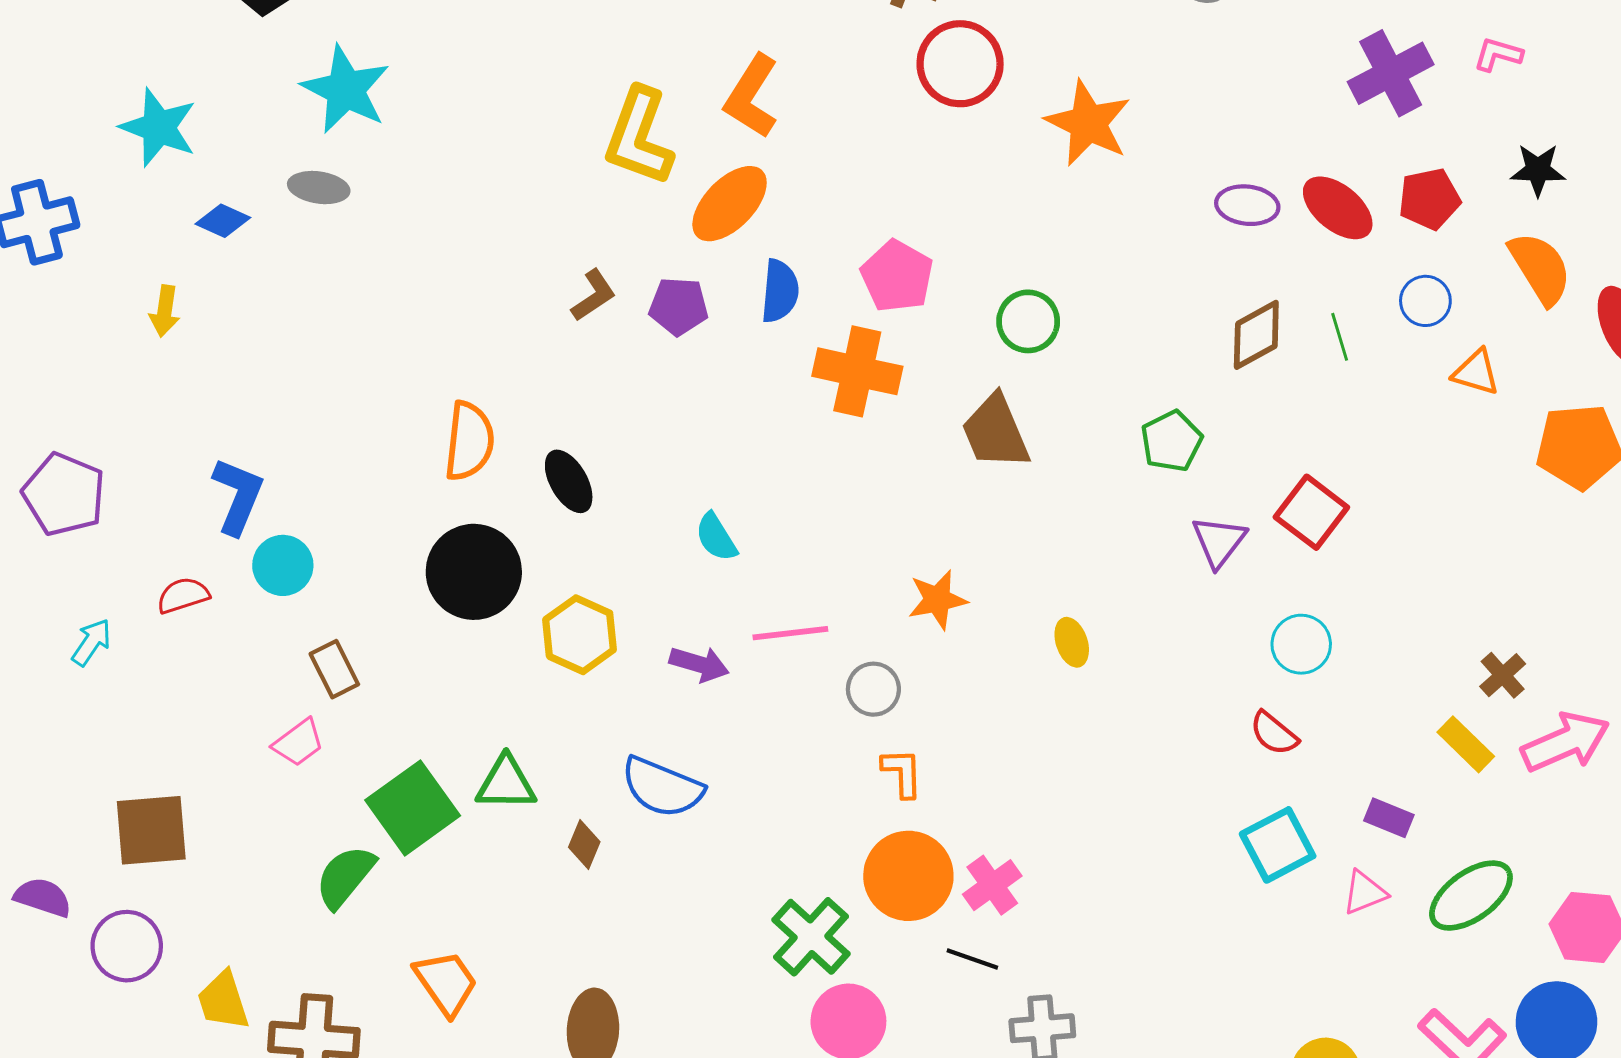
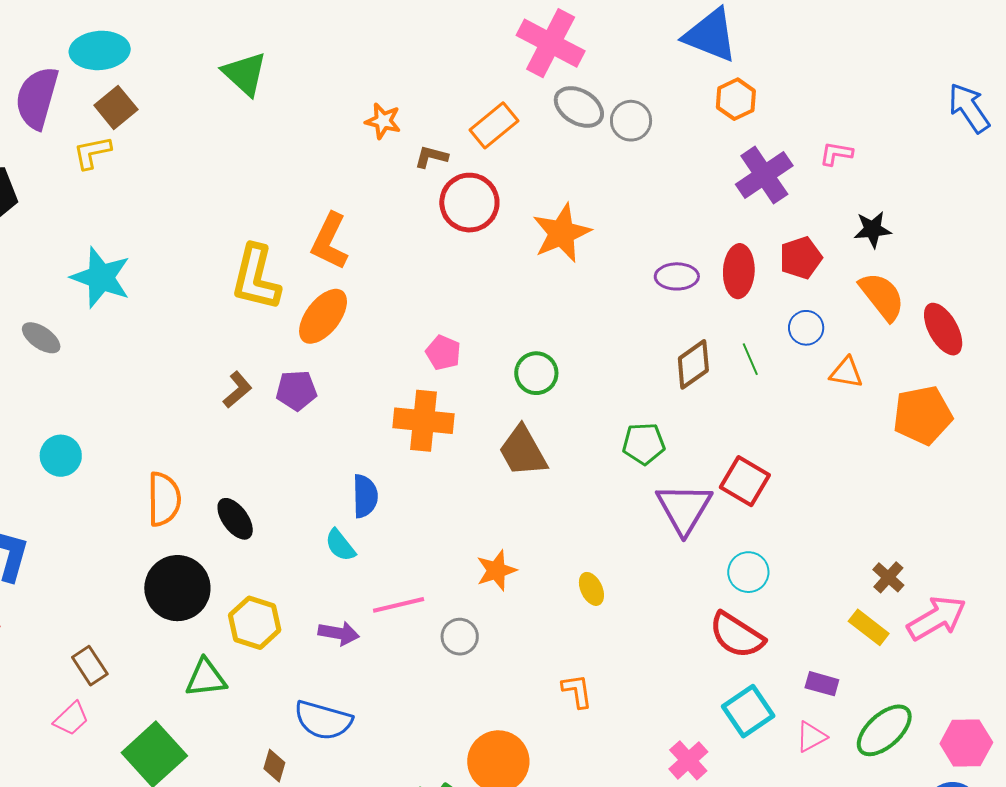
cyan star: (346, 90) -> (101, 277), moved
orange star: (1088, 123) -> (562, 233), turned 30
gray ellipse: (319, 188) -> (41, 338), turned 33
red ellipse: (1338, 208) -> (739, 271), turned 60
pink pentagon: (897, 276) -> (443, 353), size x0.7
blue semicircle: (780, 291) -> (365, 496), moved
green pentagon: (1171, 441) -> (644, 444), turned 30
purple triangle: (1219, 541) -> (684, 508), size x1.5
cyan circle: (283, 565) -> (61, 456), moved
red semicircle: (1274, 733) -> (737, 635), size x1.6
orange L-shape: (902, 773) -> (577, 691), moved
green triangle: (506, 783) -> (206, 678), moved
pink cross: (992, 885) -> (688, 760), moved

